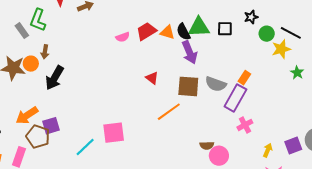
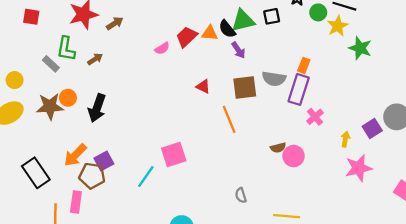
brown arrow: (45, 52) -> (95, 59), moved, turned -120
purple arrow: (190, 52) -> (238, 50), size x0.7
green star: (297, 73) -> (360, 48), size x1.5
orange line: (169, 112) -> (229, 119), turned -65

